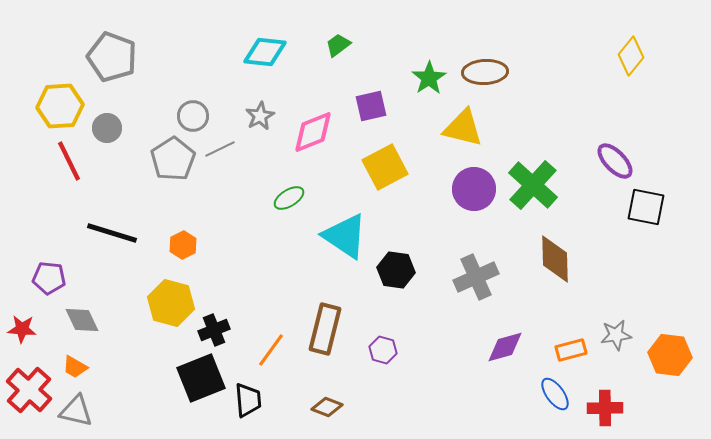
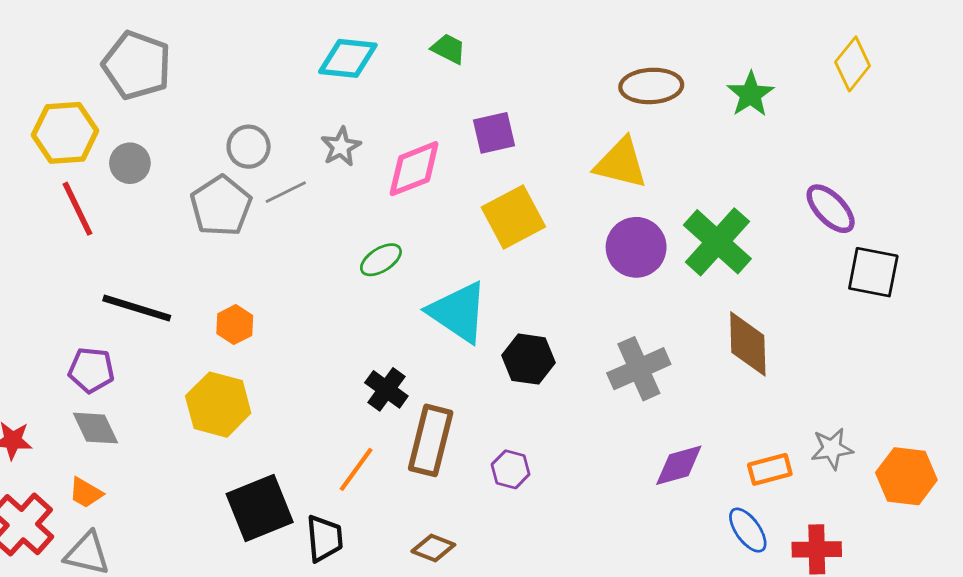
green trapezoid: (338, 45) -> (449, 49), turned 64
green star: (429, 78) -> (751, 94), moved
purple pentagon: (49, 278) -> (91, 370), moved
black cross: (214, 330) -> (386, 389), moved, turned -32

